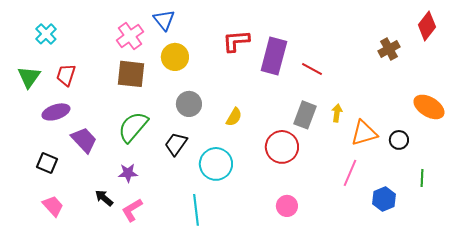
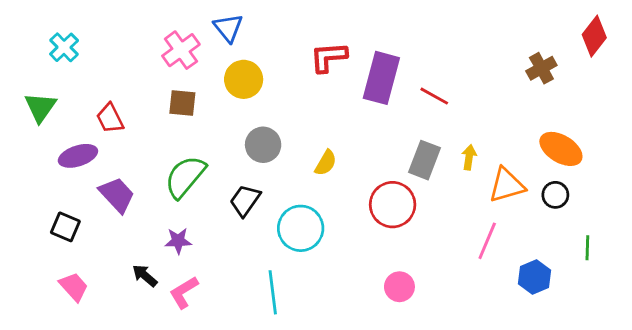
brown square: (131, 74) -> (182, 103), size x0.7
red trapezoid: (66, 75) -> (110, 118), moved, turned -45
orange ellipse: (429, 107) -> (561, 149), moved

